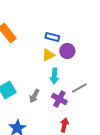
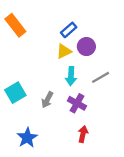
blue rectangle: (52, 37) -> (69, 30), turned -56
gray line: (79, 88) -> (101, 77), moved

